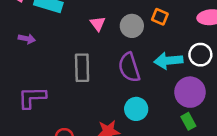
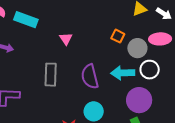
gray circle: (132, 26) -> (137, 48), moved

